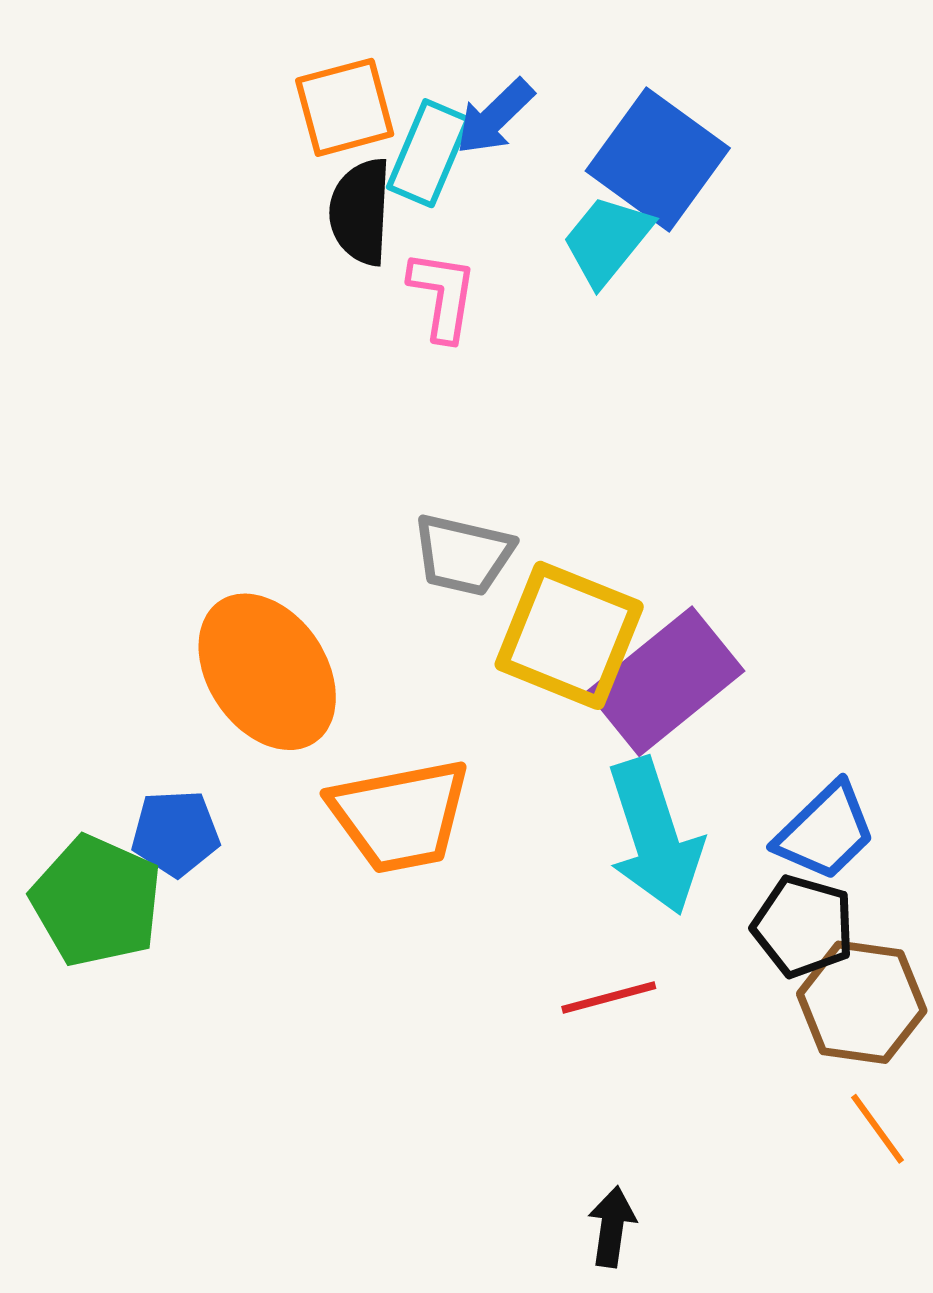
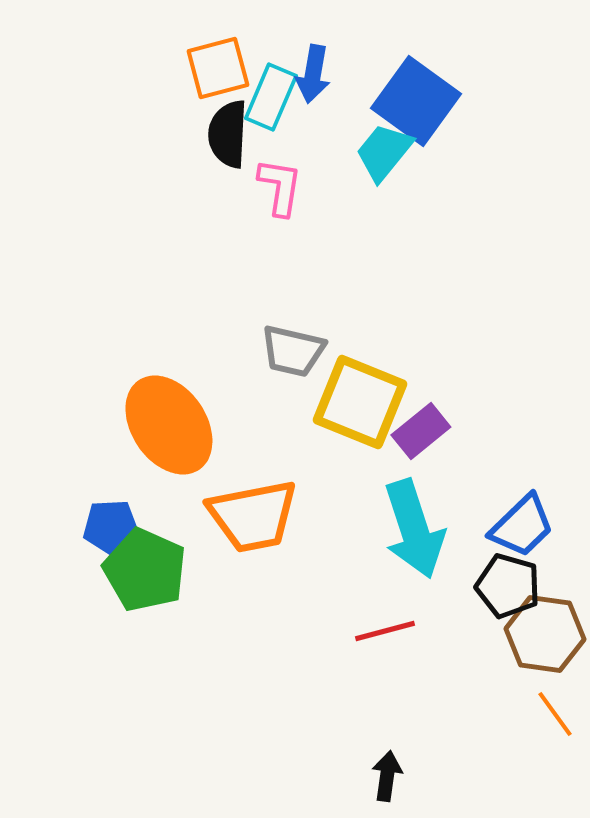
blue arrow: (495, 117) -> (313, 74), turned -36
purple rectangle: (666, 681) -> (421, 431), size x0.6
green pentagon: (96, 901) -> (145, 570), moved

